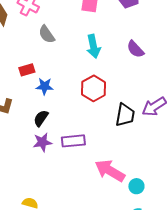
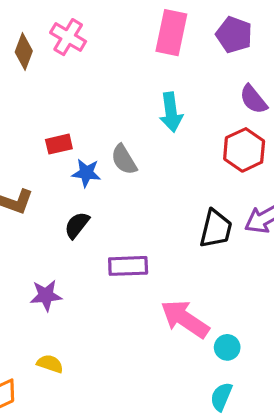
gray semicircle: (47, 34) -> (124, 160), moved
purple semicircle: (135, 49) -> (253, 99), moved
red hexagon: (94, 88) -> (244, 150), moved
purple star: (42, 142) -> (46, 295), moved

